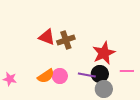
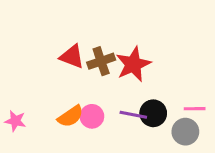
red star: (104, 53) -> (133, 64), moved
gray circle: (104, 89) -> (185, 132), moved

